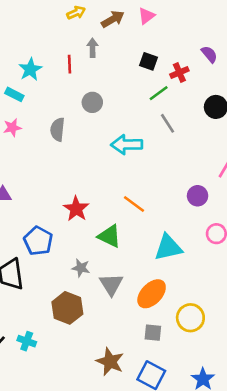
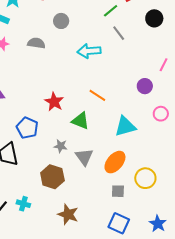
gray semicircle: (58, 130) -> (36, 43), turned 96
brown star: (110, 362) -> (68, 214), moved

